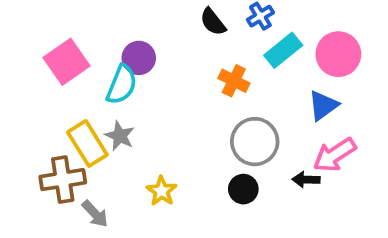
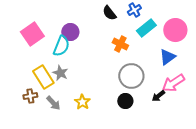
brown cross: (63, 180) -> (30, 96), size x0.6
black arrow: (306, 180) -> (158, 96), turned -40
gray arrow: (95, 214) -> (53, 103), moved

